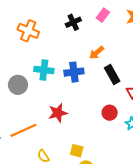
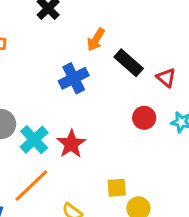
cyan cross: (44, 70) -> (34, 140), moved, turned -30

